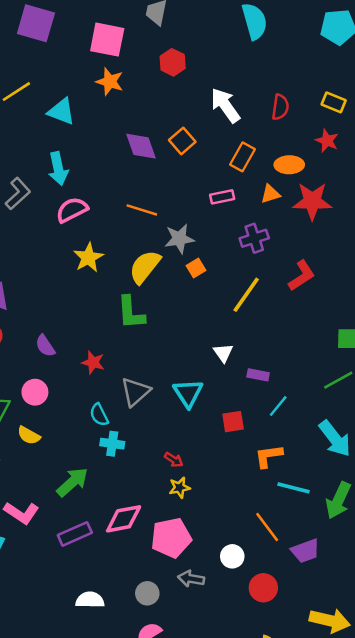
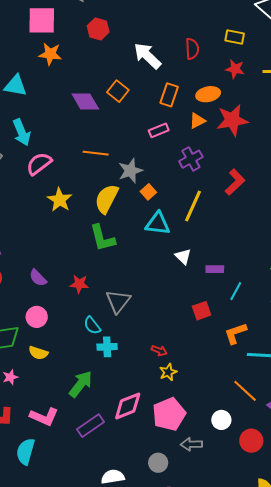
cyan triangle: (188, 393) -> (158, 224), moved, turned -40

